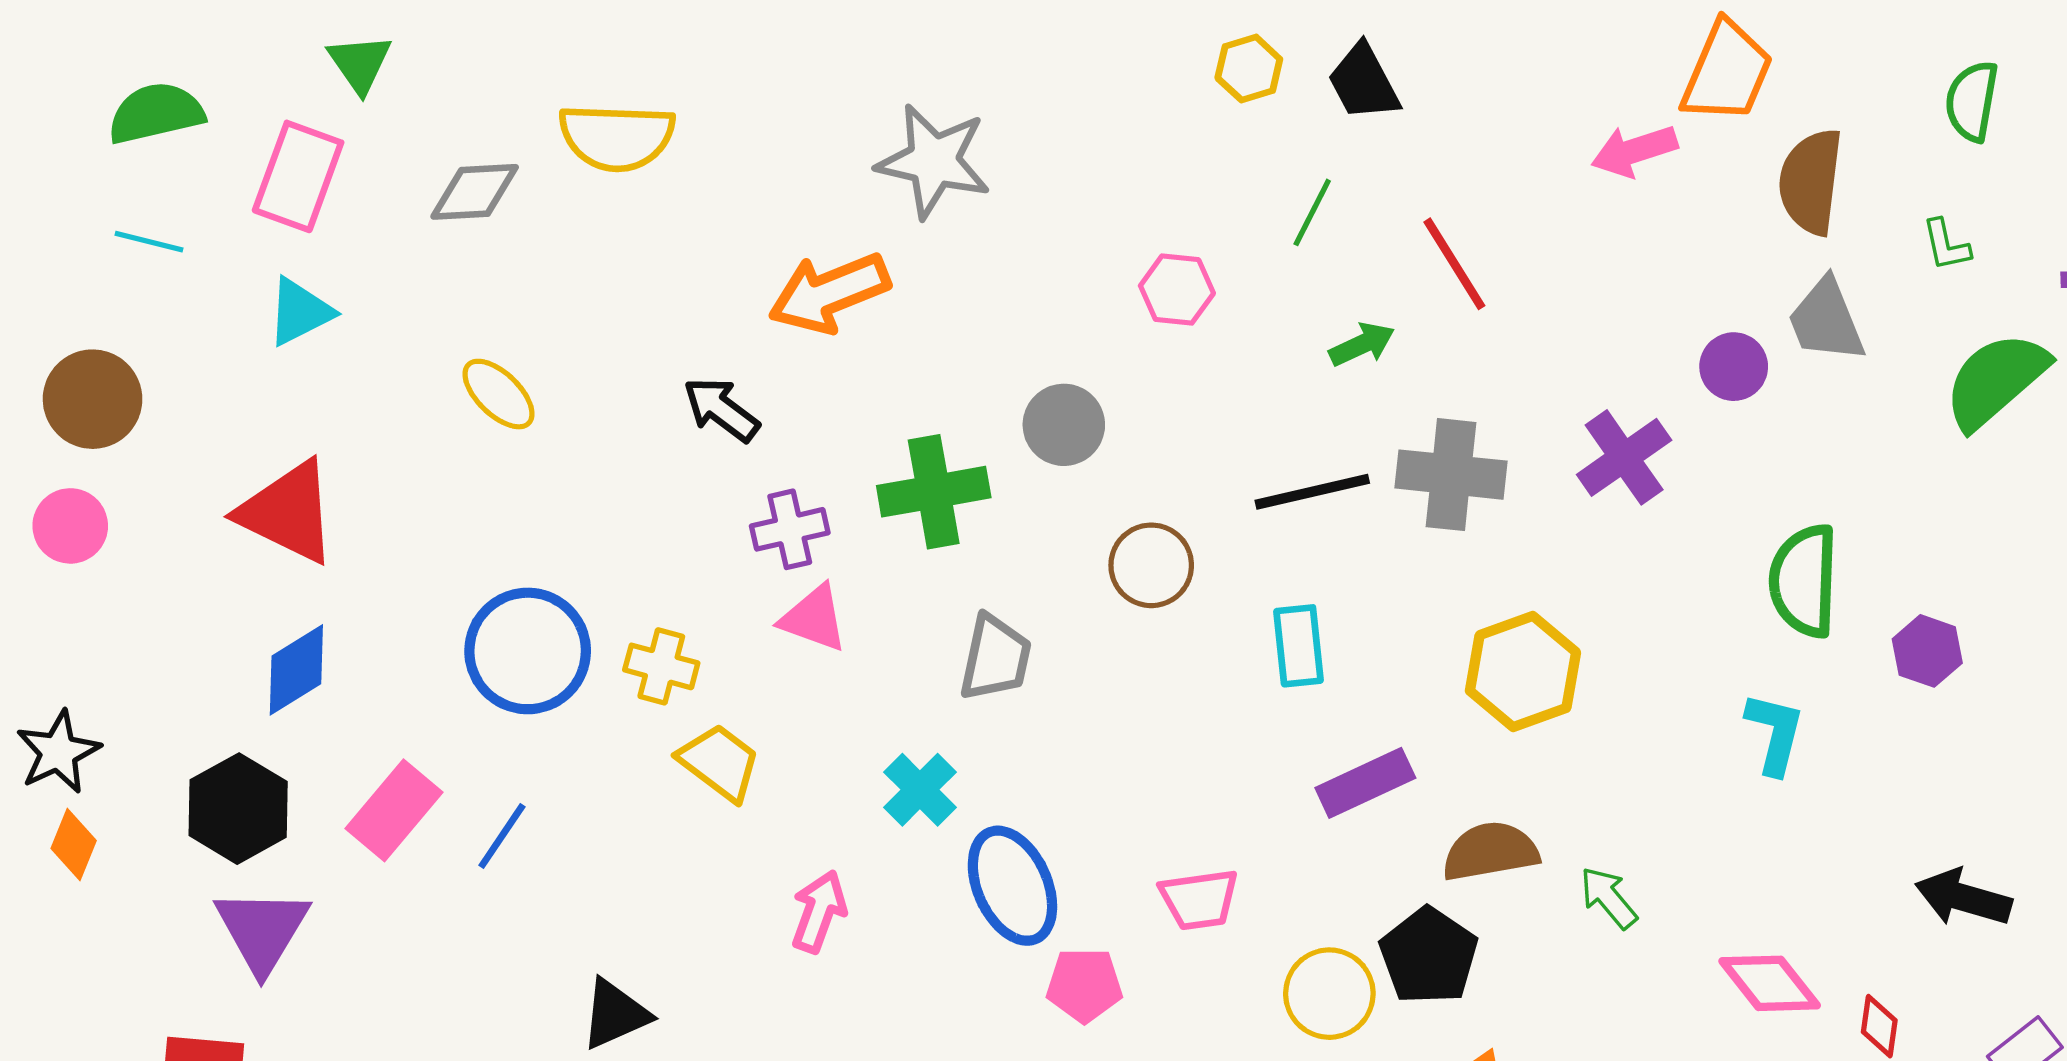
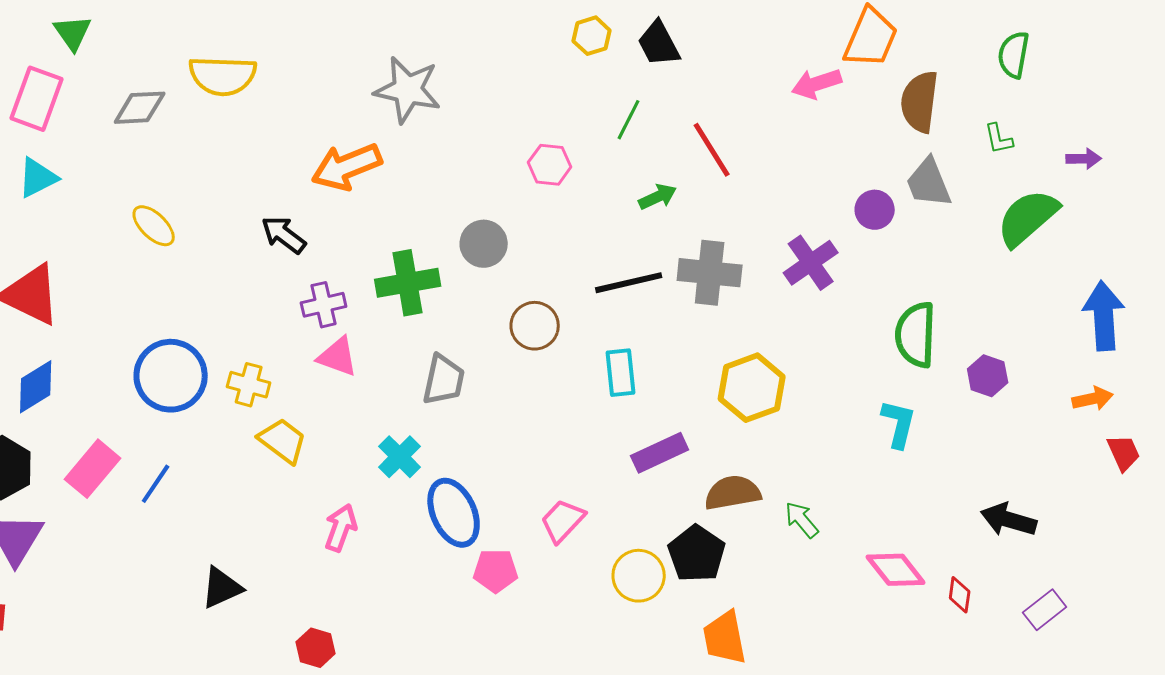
pink trapezoid: (1199, 899) -> (563, 521), turned 141

